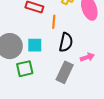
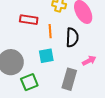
black semicircle: (66, 42) -> (72, 37), moved
cyan square: (35, 45) -> (46, 56), moved

